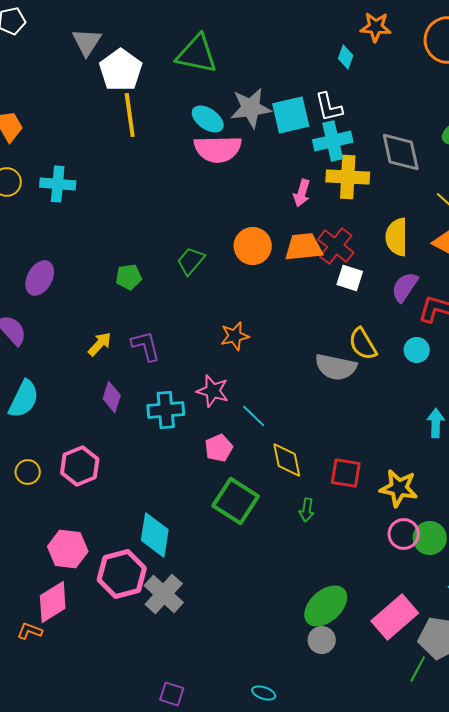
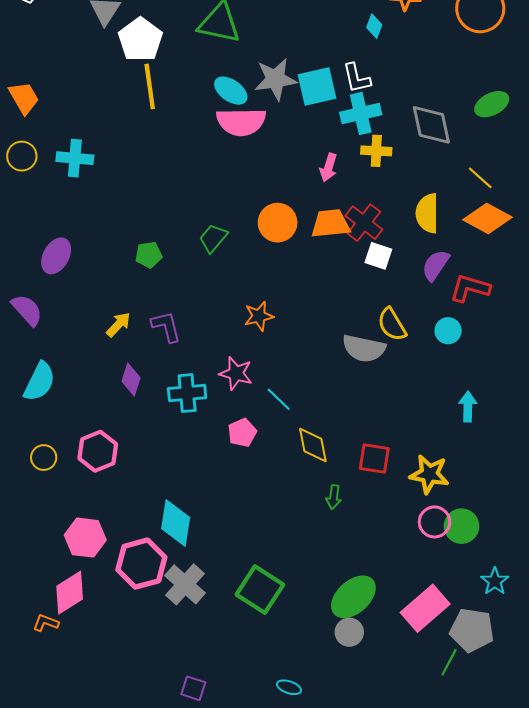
yellow cross: (348, 177) -> (376, 151), size x0.7
green square: (236, 501) -> (260, 590), moved

